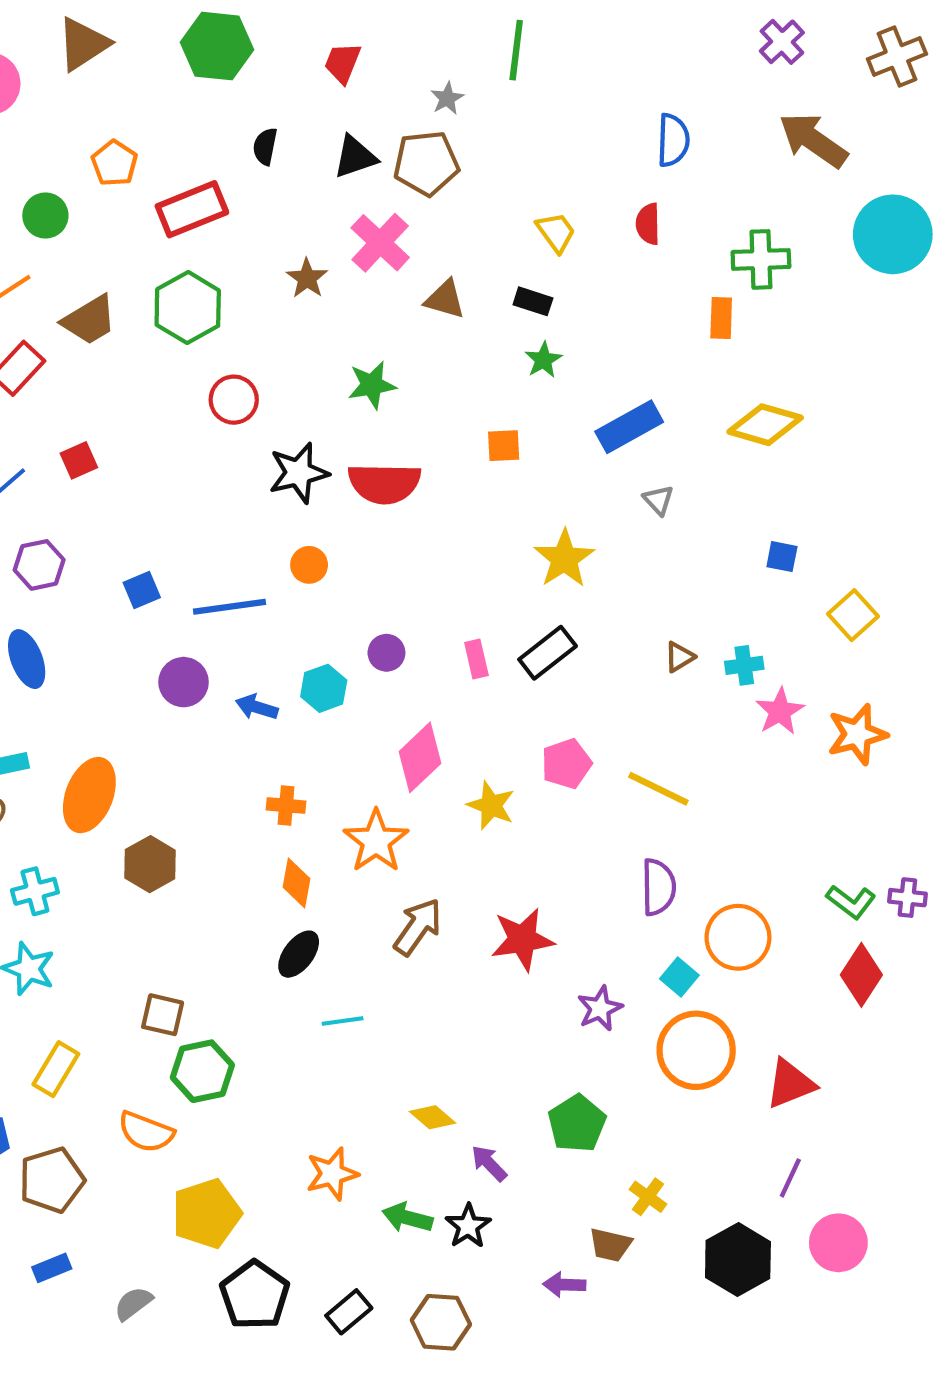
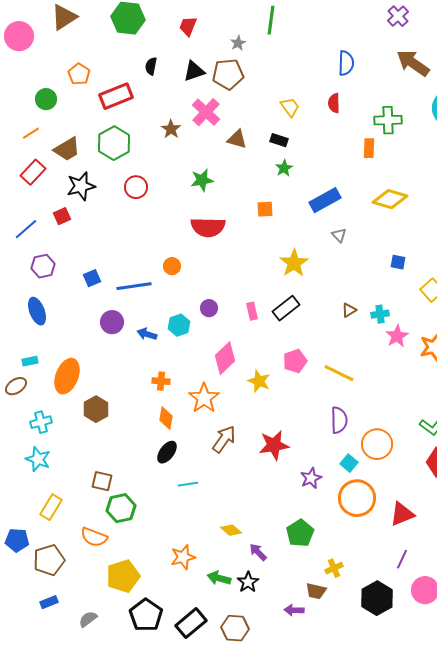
black star: (299, 473) -> (81, 186), moved
yellow cross: (648, 1197) -> (334, 568), turned 30
black rectangle: (349, 1312) -> (191, 623), size x1.4

